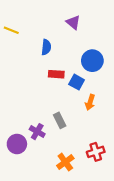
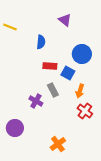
gray rectangle: (60, 120) -> (53, 90), moved
purple cross: (37, 132) -> (36, 101), moved
red cross: (96, 152) -> (85, 111), moved, turned -35

